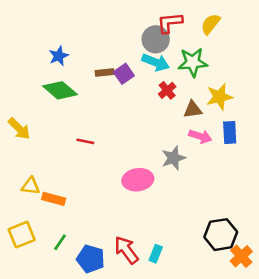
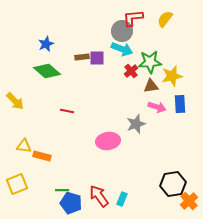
green star: (193, 62) -> (150, 62), moved
purple square: (124, 74) -> (97, 58), turned 35
green line: (60, 242) -> (62, 190), moved, turned 56

